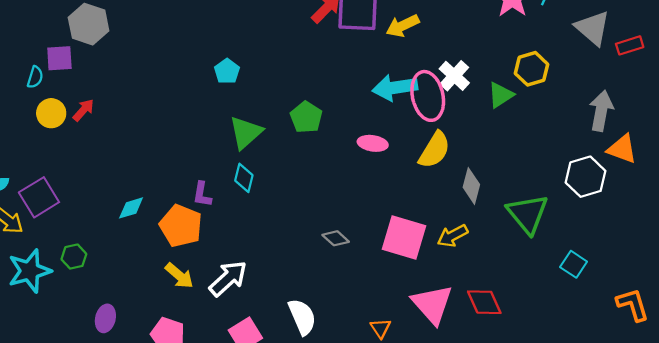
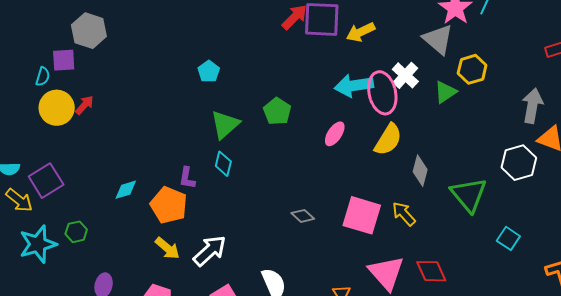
gray triangle: (593, 28) -> (438, 39), moved
yellow circle: (51, 113) -> (57, 108), size x1.4
pink ellipse: (373, 143) -> (335, 134), turned -65
yellow arrow: (452, 236) -> (404, 214), turned 76

